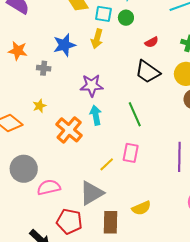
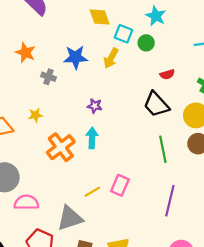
purple star: (92, 85) -> (95, 106), size x0.6
green line: (135, 114) -> (163, 149), moved

